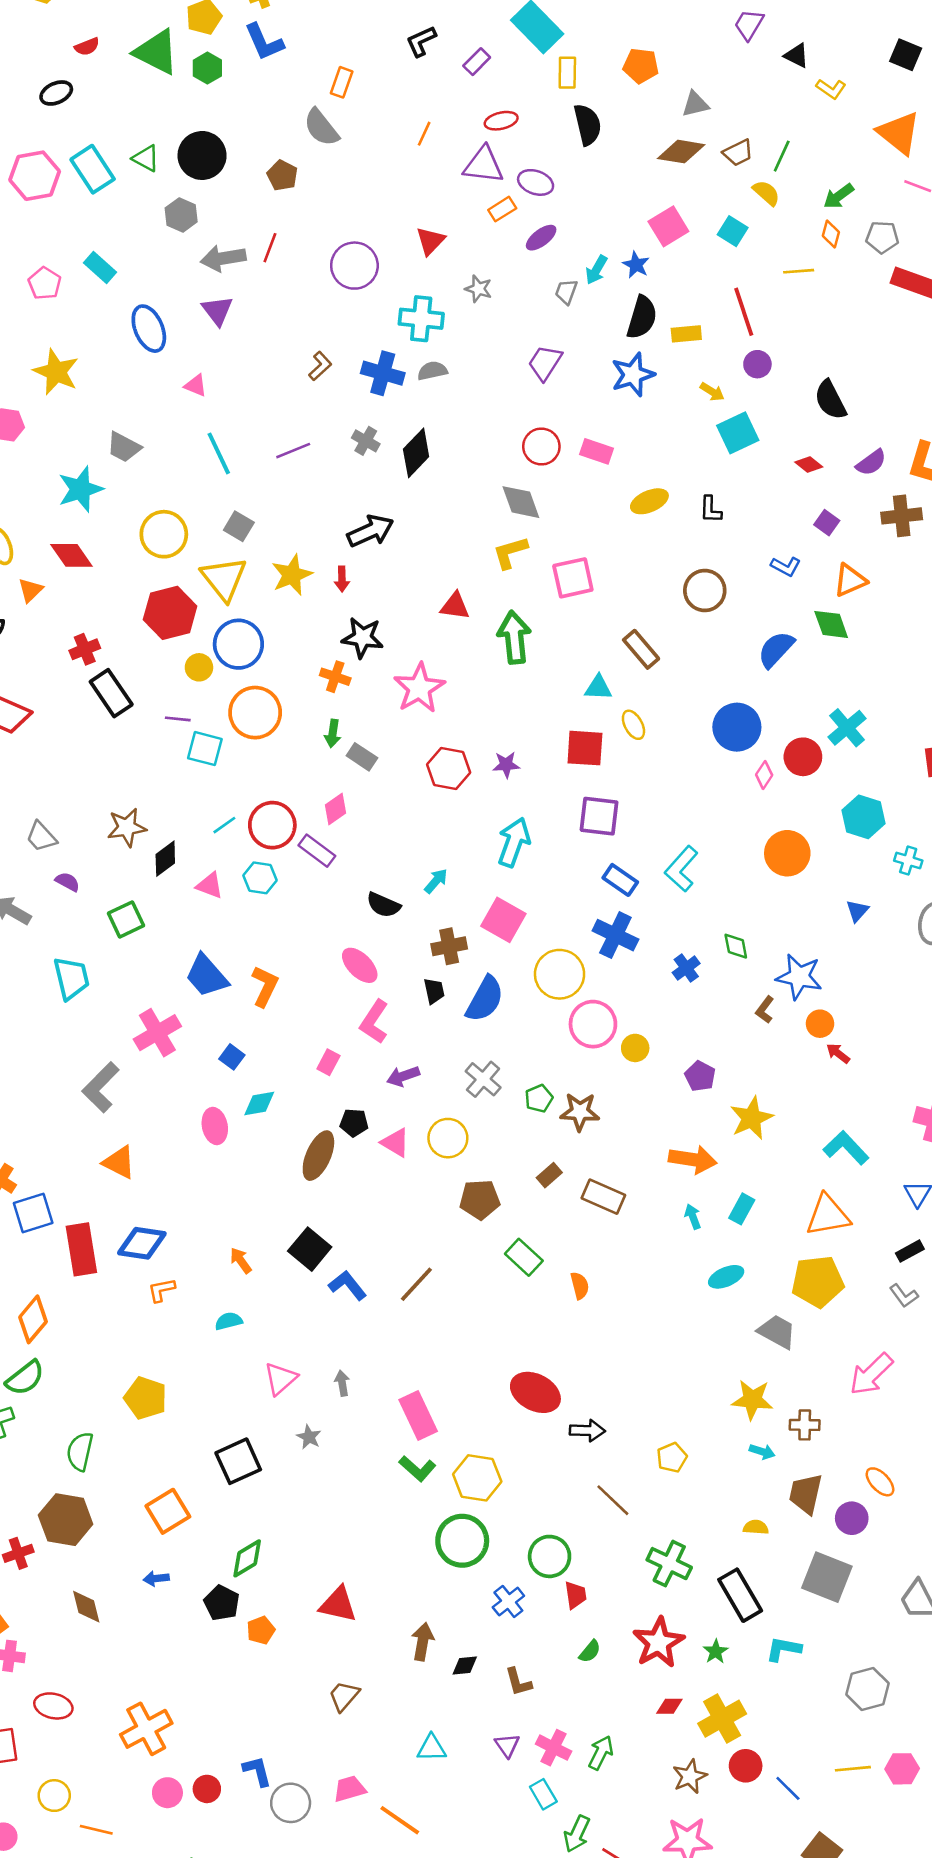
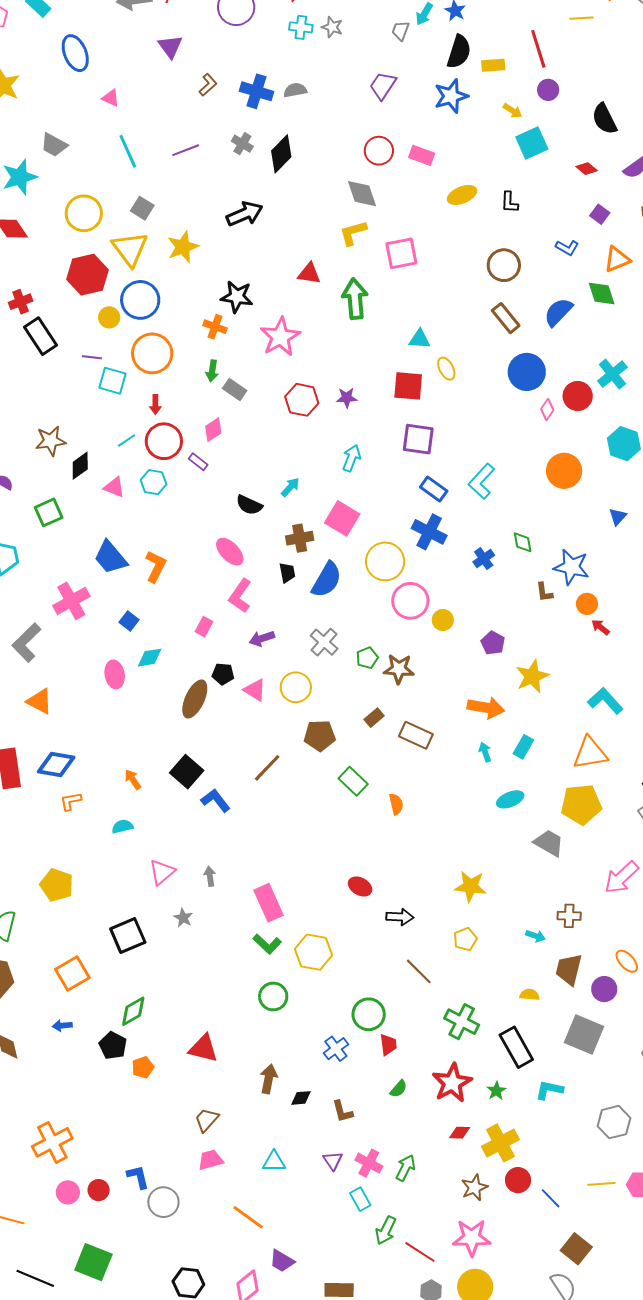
purple triangle: (217, 311) -> (170, 47), moved
cyan cross: (421, 319) -> (301, 27), moved, size x0.7
red arrow: (342, 579) -> (155, 404), moved
brown rectangle: (641, 649) -> (506, 318), moved
cyan arrow: (514, 842) -> (351, 458), size x0.7
purple rectangle: (317, 851) -> (198, 462), size x0.7
brown L-shape: (765, 1010) -> (544, 592), turned -45
brown line: (416, 1284) -> (267, 768), moved
red ellipse: (535, 1392) -> (360, 886), size x0.6
yellow star: (752, 1400) -> (470, 886), moved
green circle: (462, 1541) -> (273, 996), moved, size x0.7
pink trapezoid: (350, 1789) -> (210, 1160), moved

